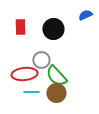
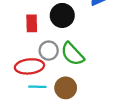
red rectangle: (20, 27) -> (32, 23), moved
green semicircle: (56, 76) -> (72, 54), moved

